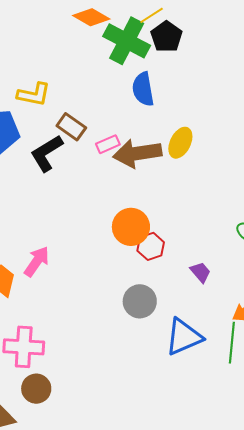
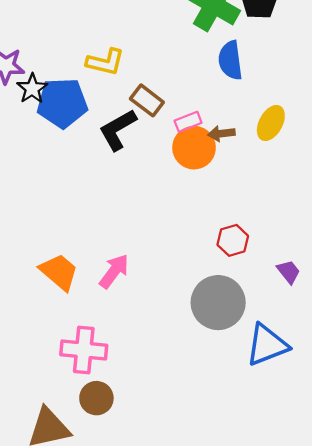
brown arrow: (137, 153) -> (221, 134), size x0.5
orange circle: (131, 227) -> (194, 148), moved
pink arrow: (37, 261) -> (114, 271), moved
gray circle: (140, 301) -> (218, 303), size x1.4

